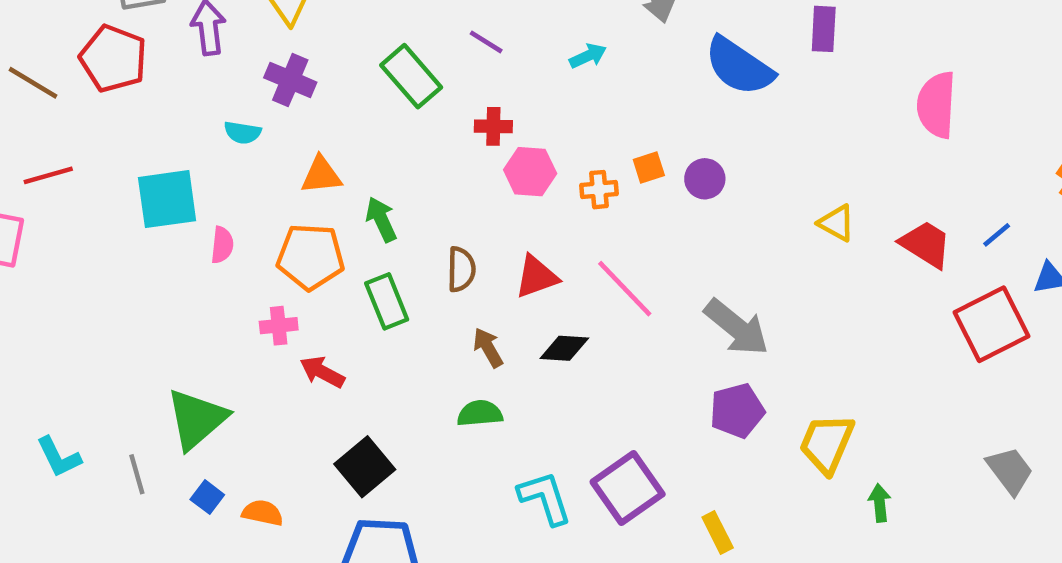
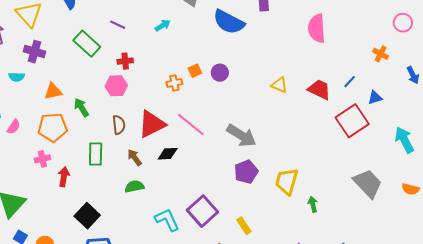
pink hexagon: (530, 172) -> (116, 86), moved
pink semicircle: (222, 245) -> (14, 127), turned 35
red triangle: (536, 277) -> (152, 124), size x1.4
green rectangle: (387, 301) -> (96, 154), moved, turned 30
red arrow: (322, 372) -> (64, 177), turned 78
gray trapezoid: (1010, 471) -> (368, 183), size x1.4

